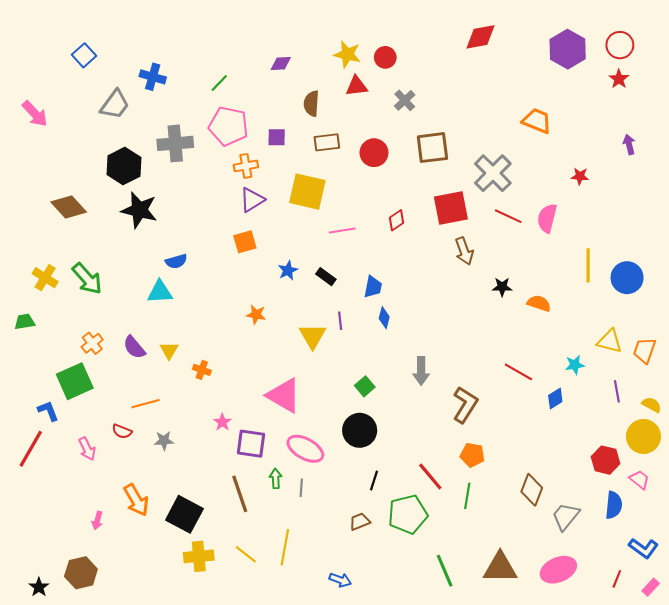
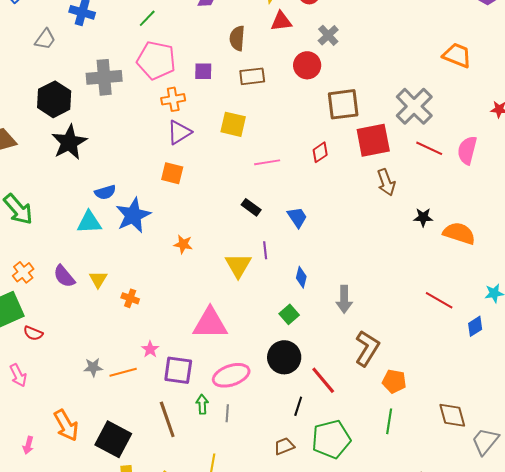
gray trapezoid: (115, 105) -> (45, 39), size x0.7
brown square: (432, 148) -> (343, 104), moved
red circle: (374, 153) -> (307, 65), moved
yellow square: (307, 192) -> (233, 124), size x0.7
black star: (139, 210) -> (69, 142), turned 30
orange square: (245, 242) -> (172, 173), turned 30
blue star: (288, 270) -> (133, 215), moved, size x1.8
blue trapezoid: (373, 287) -> (297, 217), turned -45
orange semicircle: (539, 303) -> (459, 233), size x1.4
blue diamond: (384, 318) -> (301, 277), moved
pink triangle: (284, 395) -> (210, 323), turned -30
orange line: (145, 404) -> (123, 372), moved
brown L-shape: (465, 405) -> (367, 348), moved
red semicircle: (122, 431) -> (33, 333), moved
pink ellipse: (305, 449) -> (231, 375), turned -48
red line: (430, 476) -> (323, 380), moved
brown diamond: (532, 490) -> (452, 415), turned -36

